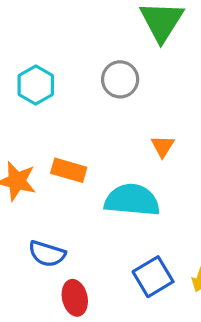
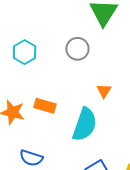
cyan semicircle: (132, 200) -> (85, 124), turned 104

